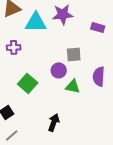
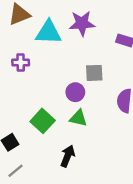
green square: (28, 83) -> (43, 121), moved
green triangle: (73, 86) -> (78, 118), moved

